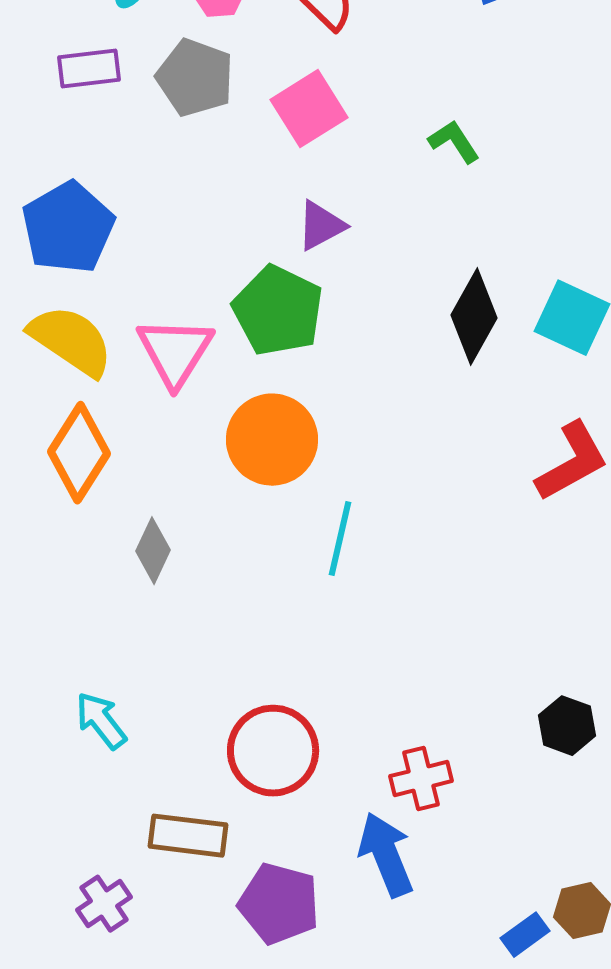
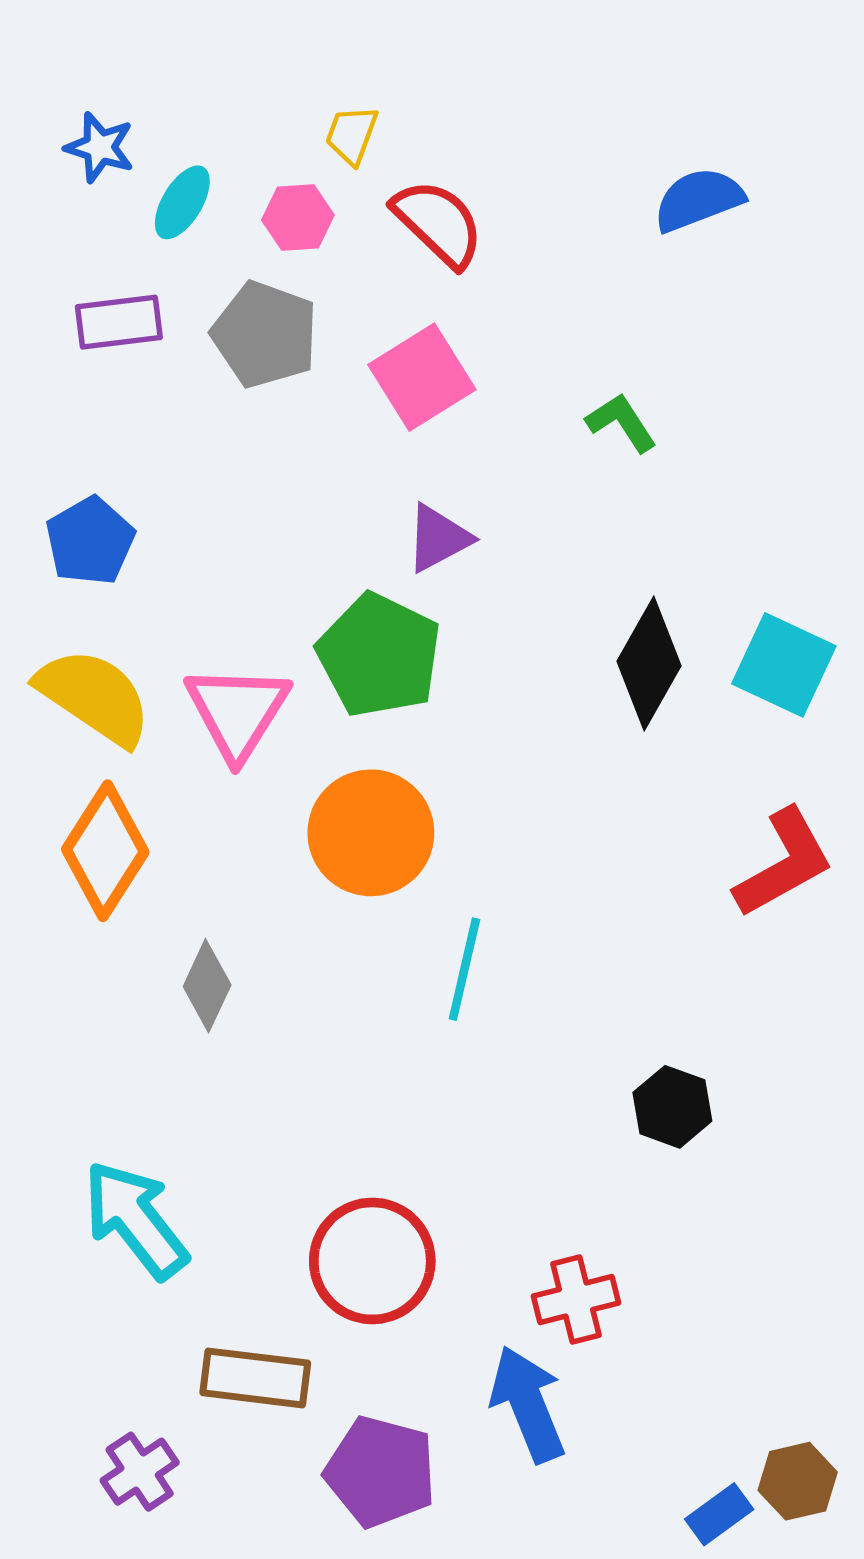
blue pentagon: (68, 228) -> (90, 541), size x0.7
cyan arrow: (101, 721) -> (135, 1220), size x1.5
black hexagon: (567, 726) -> (672, 1107), moved

